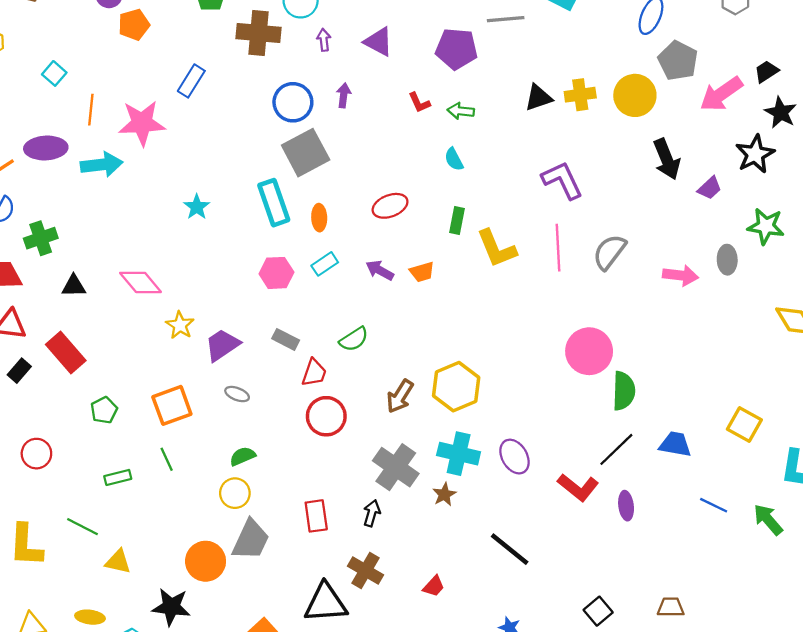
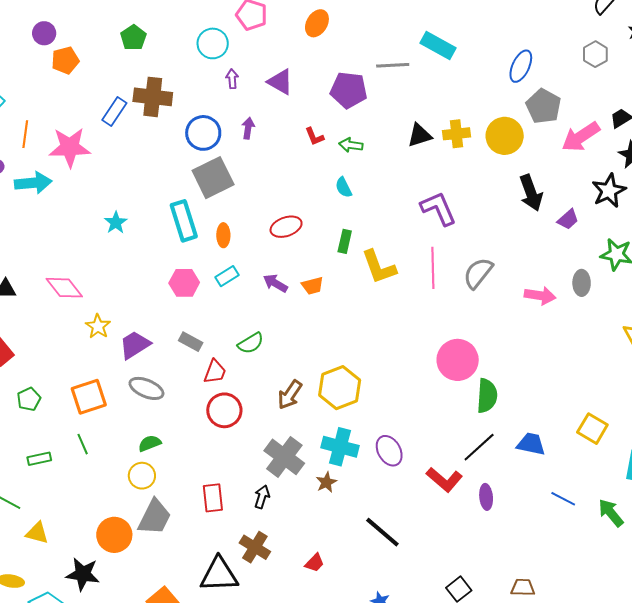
brown cross: (258, 33) -> (153, 97), moved
gray ellipse: (237, 394) -> (146, 388), size x1.6

